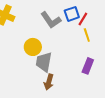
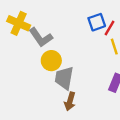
gray L-shape: (51, 20) -> (41, 37), moved

